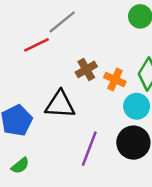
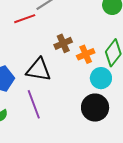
orange cross: (115, 80) -> (86, 54), turned 36
purple line: (89, 149) -> (34, 104), moved, turned -48

